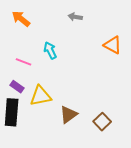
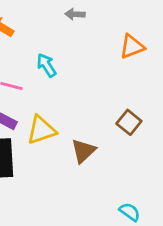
orange triangle: (113, 45) -> (132, 47), turned -42
brown square: (102, 122) -> (129, 122), moved

